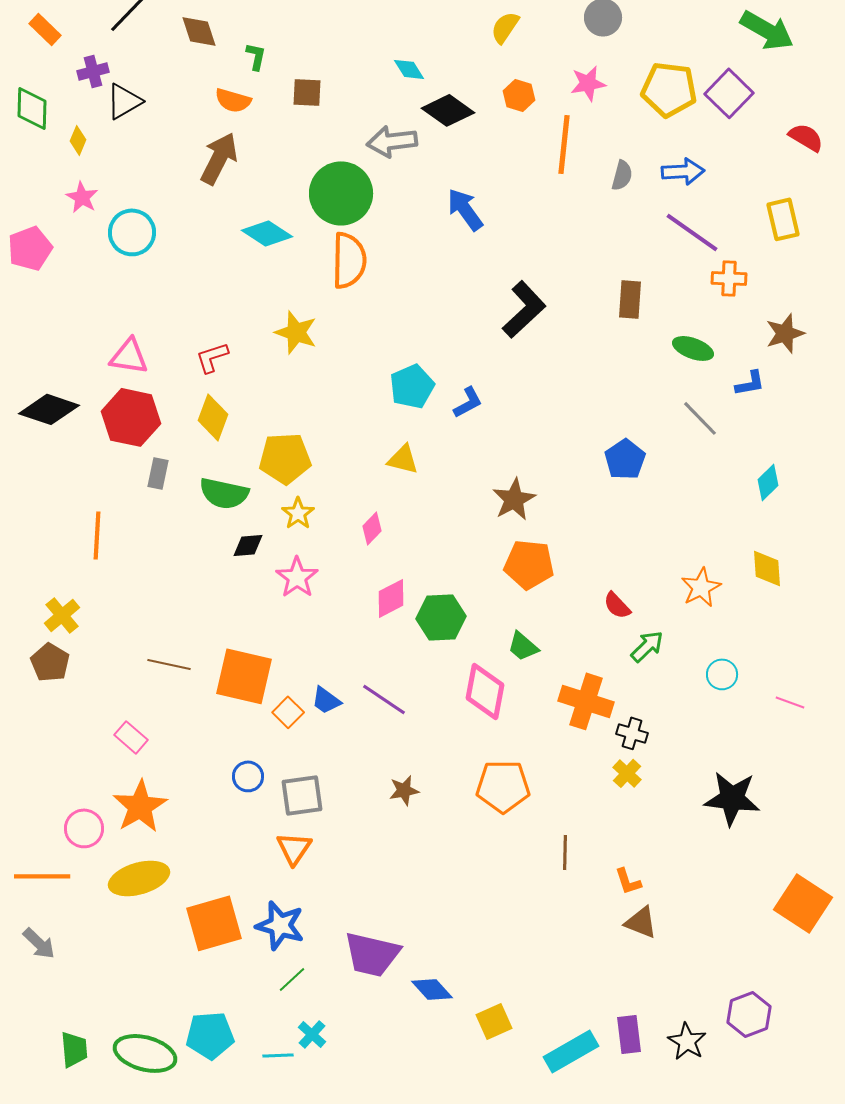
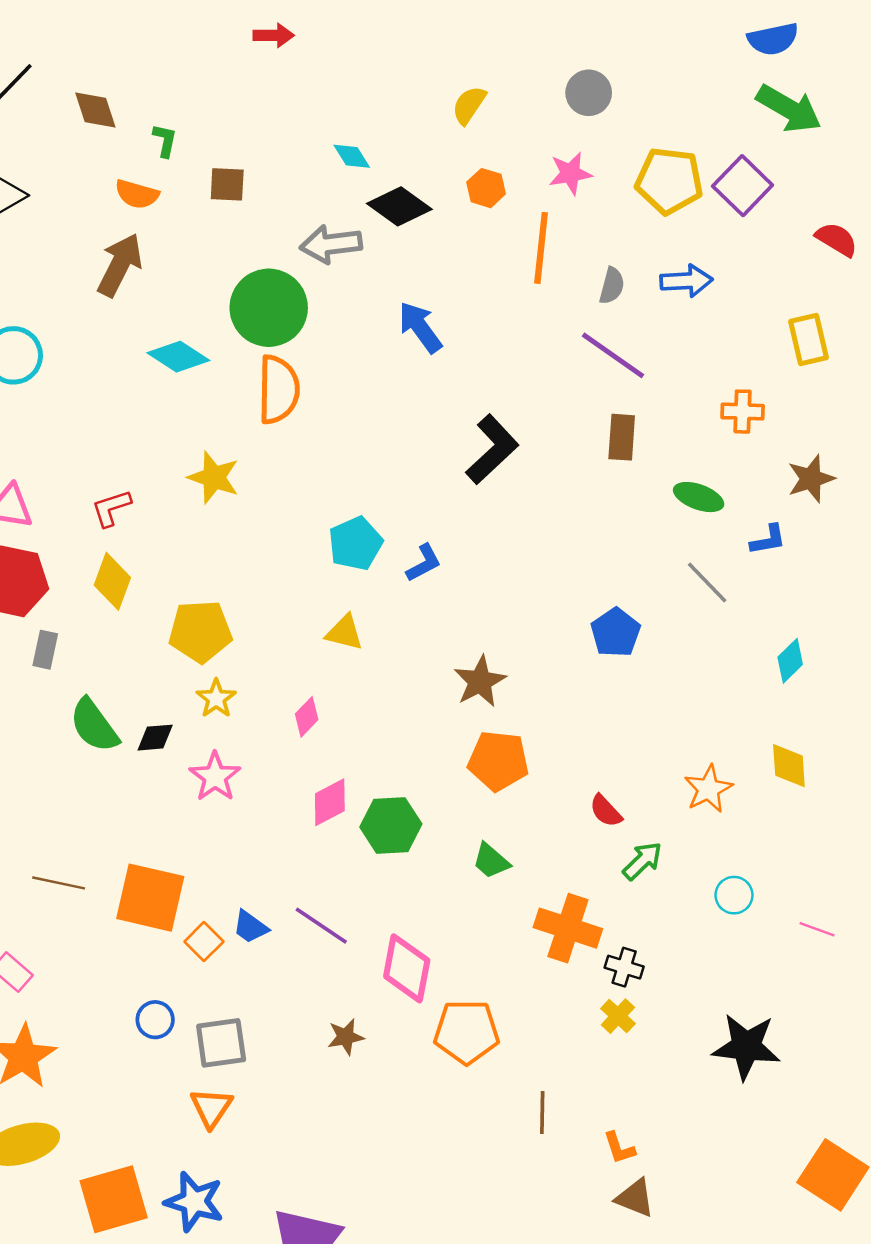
purple line: (692, 232) -> (613, 355), moved
green semicircle: (224, 493) -> (94, 725), moved, turned 42
pink diamond: (485, 691) -> (407, 968), moved

